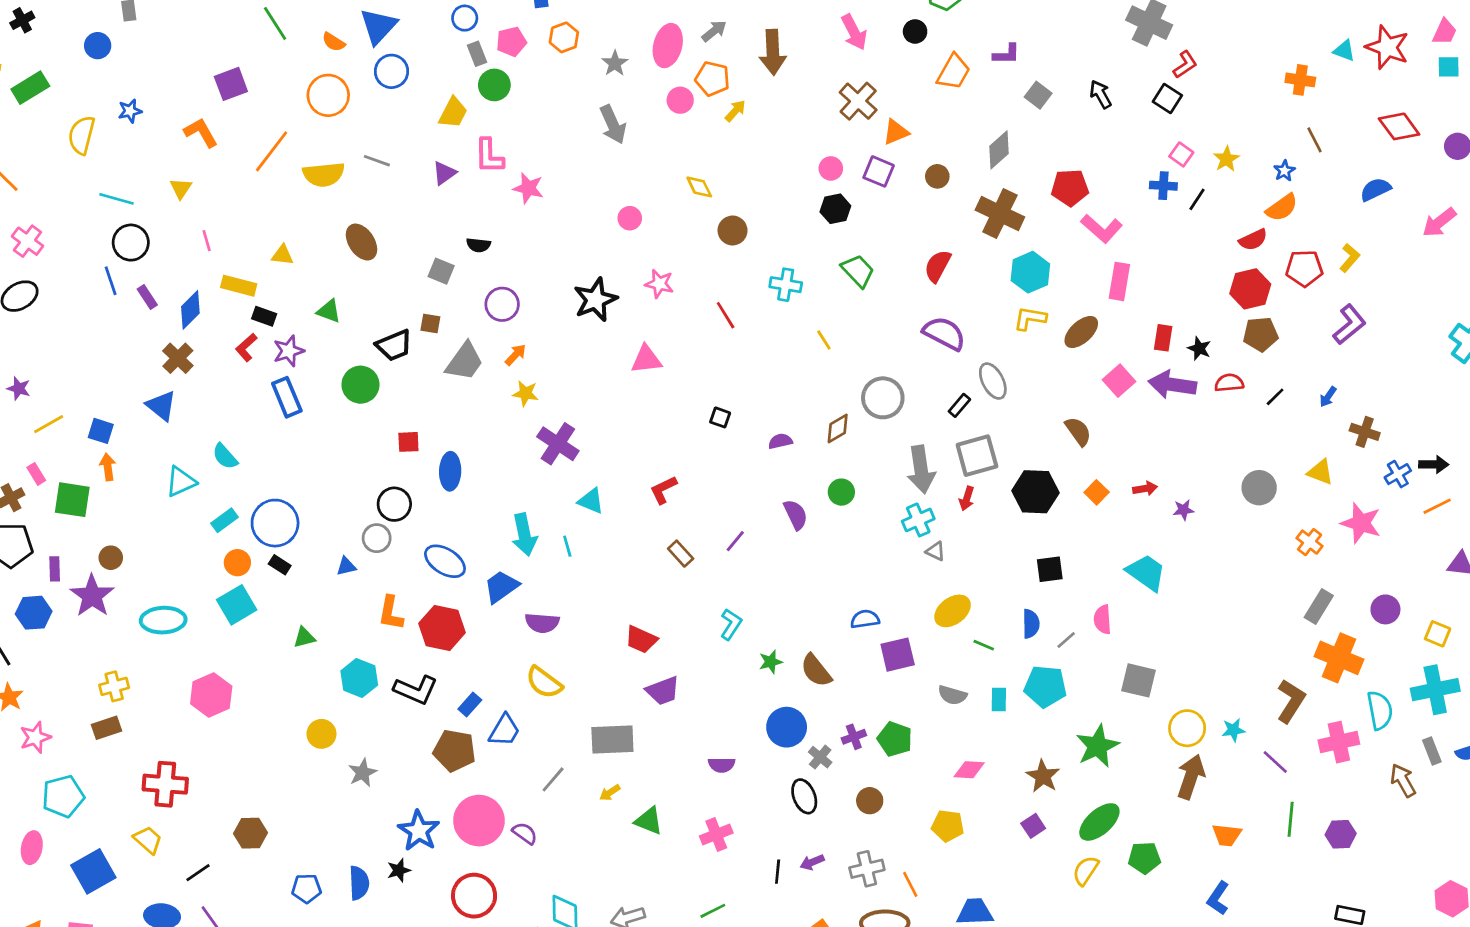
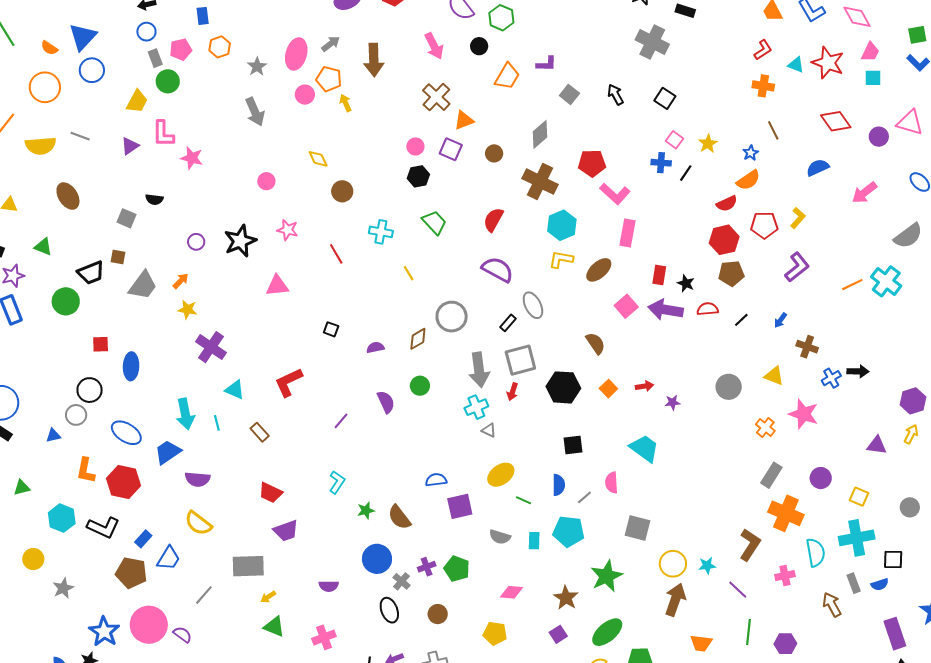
red L-shape: (1185, 65) -> (763, 50), moved
yellow arrow: (735, 111) -> (346, 103), turned -66
purple circle: (502, 304) -> (196, 242), moved, size x0.7
red L-shape: (663, 490) -> (288, 382), size x1.4
orange line: (1437, 506) -> (852, 285), moved
brown rectangle: (681, 554) -> (260, 432), moved
pink cross: (1339, 742) -> (785, 576), size x0.7
yellow arrow: (610, 793) -> (268, 597), moved

